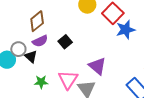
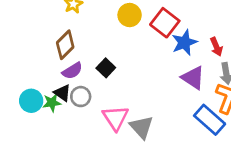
gray circle: (18, 49) -> (81, 97), moved
purple triangle: (97, 66) -> (193, 78), moved
green star: (41, 82) -> (52, 103), moved

